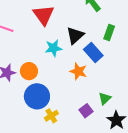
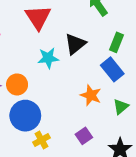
blue rectangle: (93, 52) -> (112, 69), moved
orange star: (78, 71) -> (91, 95), moved
green triangle: (105, 98) -> (121, 107), moved

